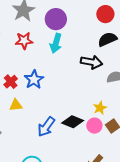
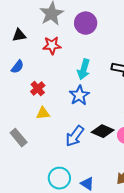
cyan arrow: (56, 43) -> (84, 69), moved
blue star: (34, 80) -> (79, 95), moved

